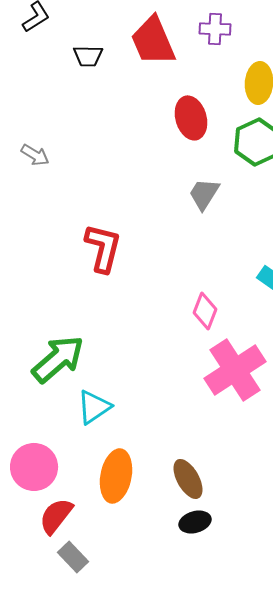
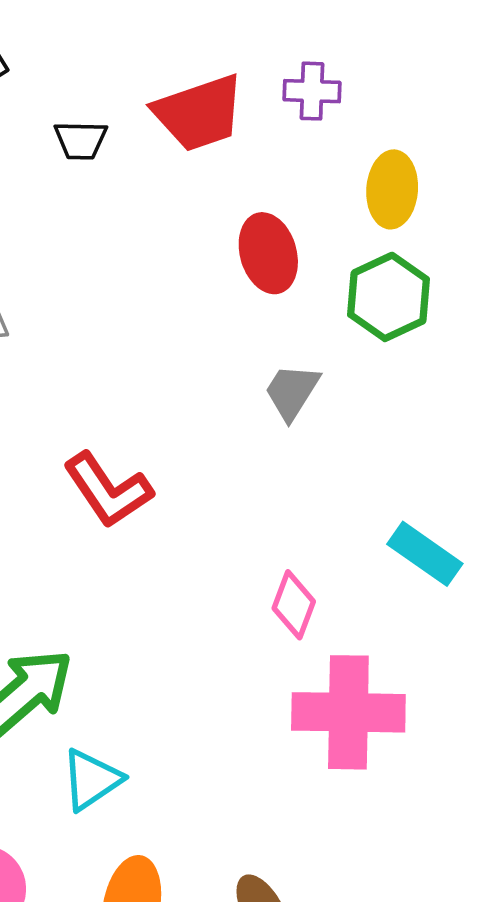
red trapezoid: (153, 41) -> (199, 113), turned -86
red L-shape: (103, 248) -> (108, 490), turned 132
pink cross: (235, 370) -> (348, 712), turned 34

